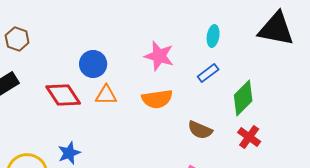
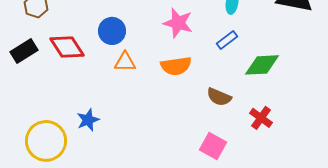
red diamond: (63, 95) -> (67, 47), moved
green diamond: (243, 98) -> (262, 65), turned 42
red cross: (249, 137) -> (261, 118), moved

